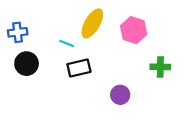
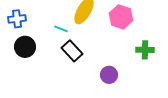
black rectangle: (79, 68) -> (72, 51), turned 60

